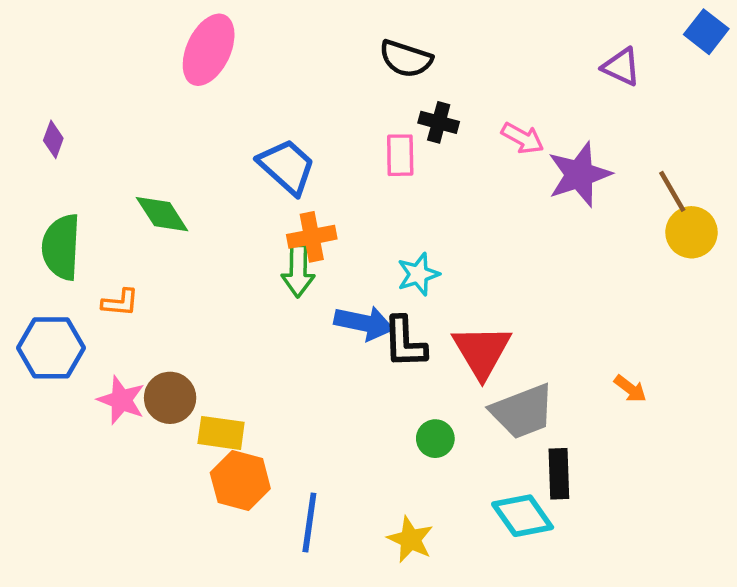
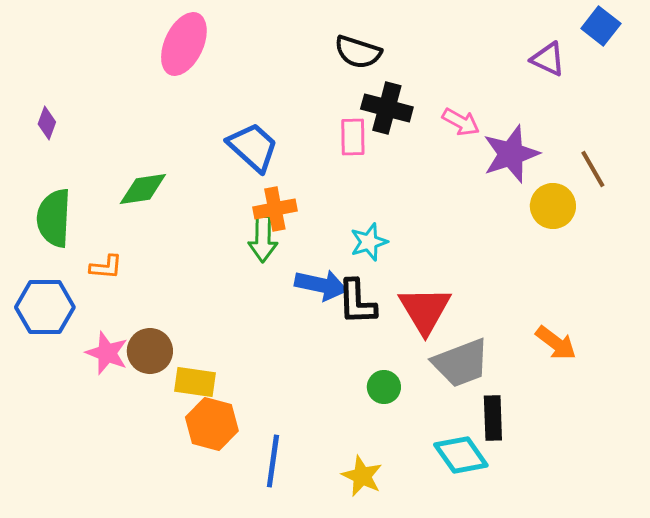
blue square: (706, 32) -> (601, 26), moved
black cross: (439, 122) -> (387, 108), size x1.4
green diamond: (162, 214) -> (143, 189), turned -66
yellow circle: (691, 232) -> (553, 206), moved
orange arrow: (630, 389) -> (556, 343), size x1.4

